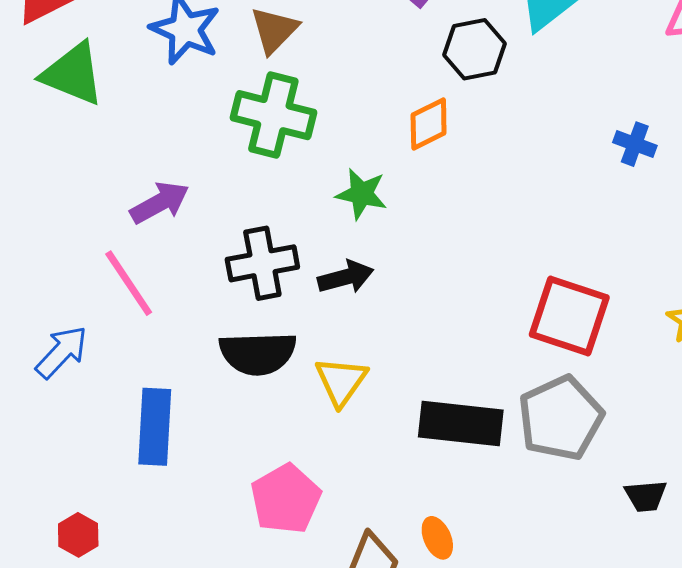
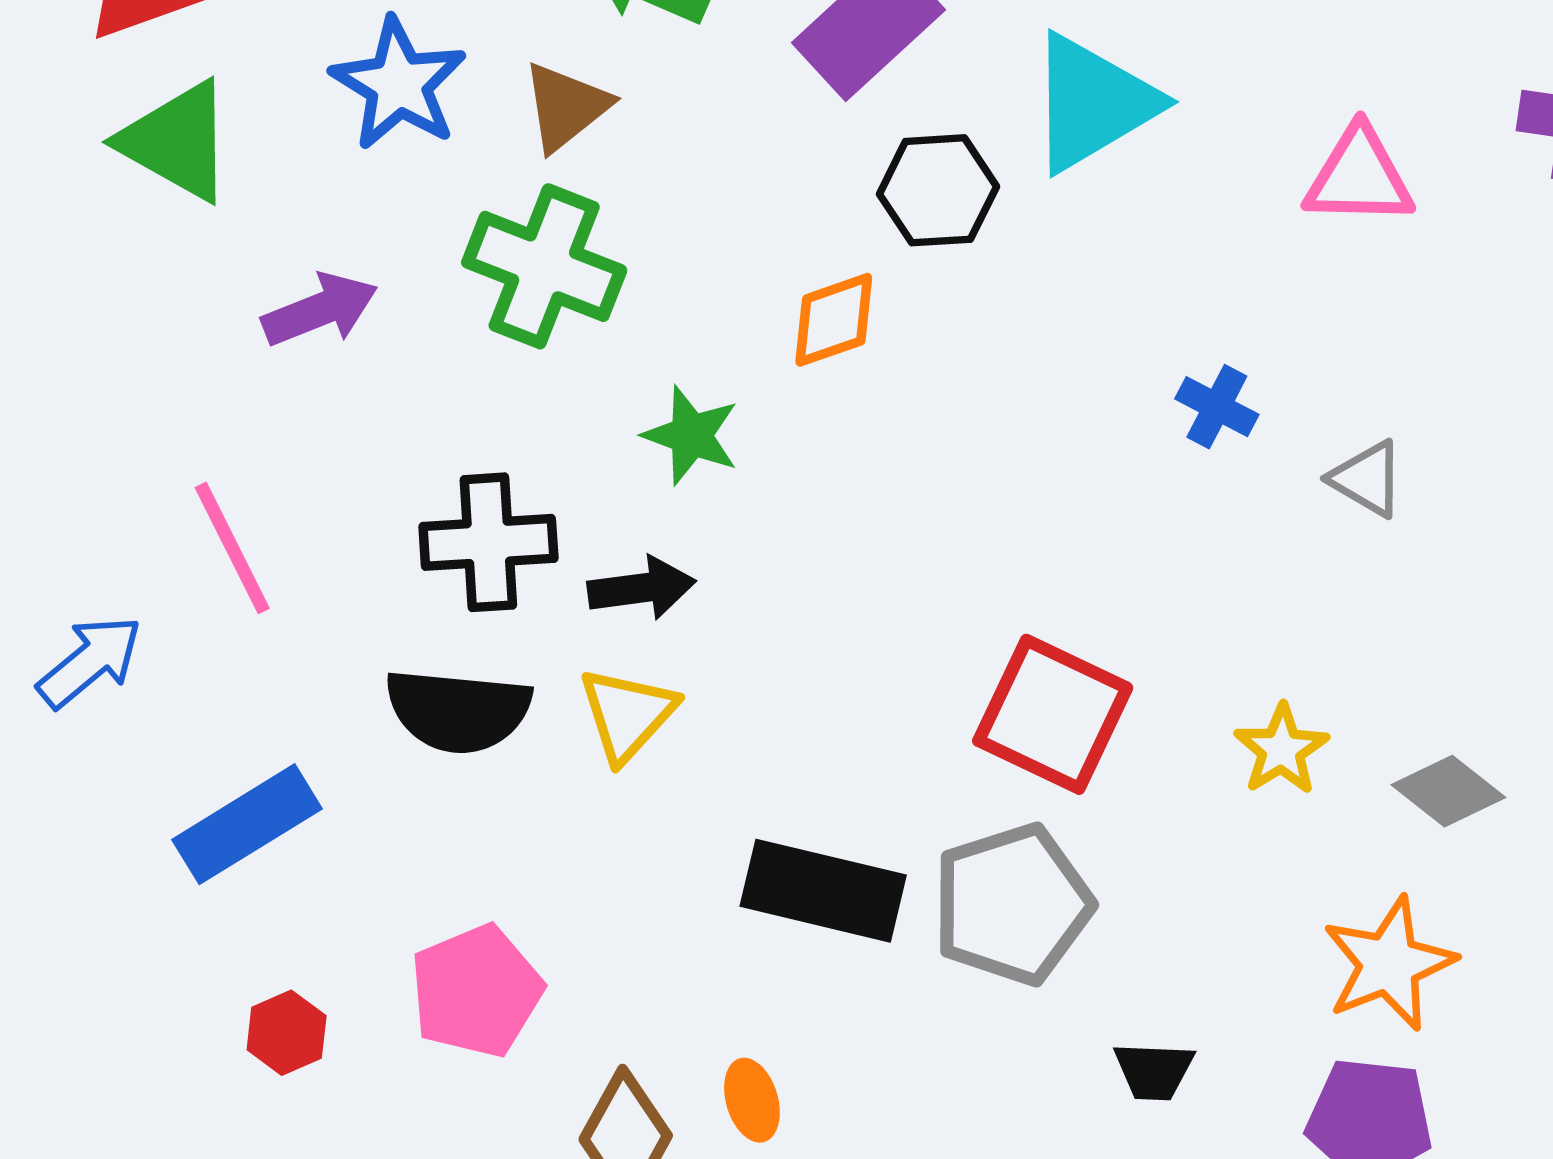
purple arrow: (160, 203) -> (320, 310), moved
yellow triangle: (341, 381) -> (627, 714), moved
blue rectangle: (155, 427) -> (247, 824), turned 48
red hexagon: (78, 535) -> (287, 1033), moved

